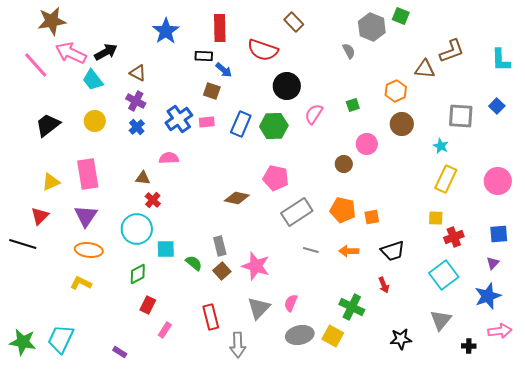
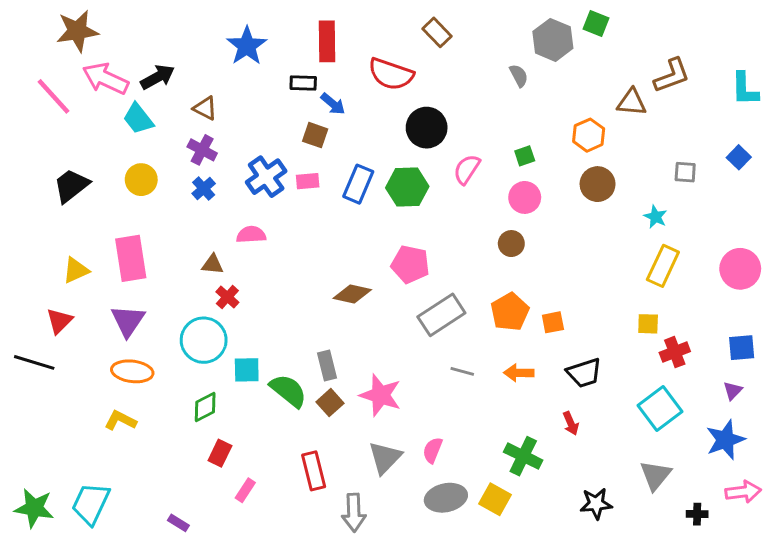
gray square: (461, 116) -> (685, 172), size x0.6
pink circle: (367, 144) -> (525, 197), moved
orange pentagon: (343, 210) -> (510, 312), turned 30
green semicircle: (194, 263) -> (288, 391), size x1.5

